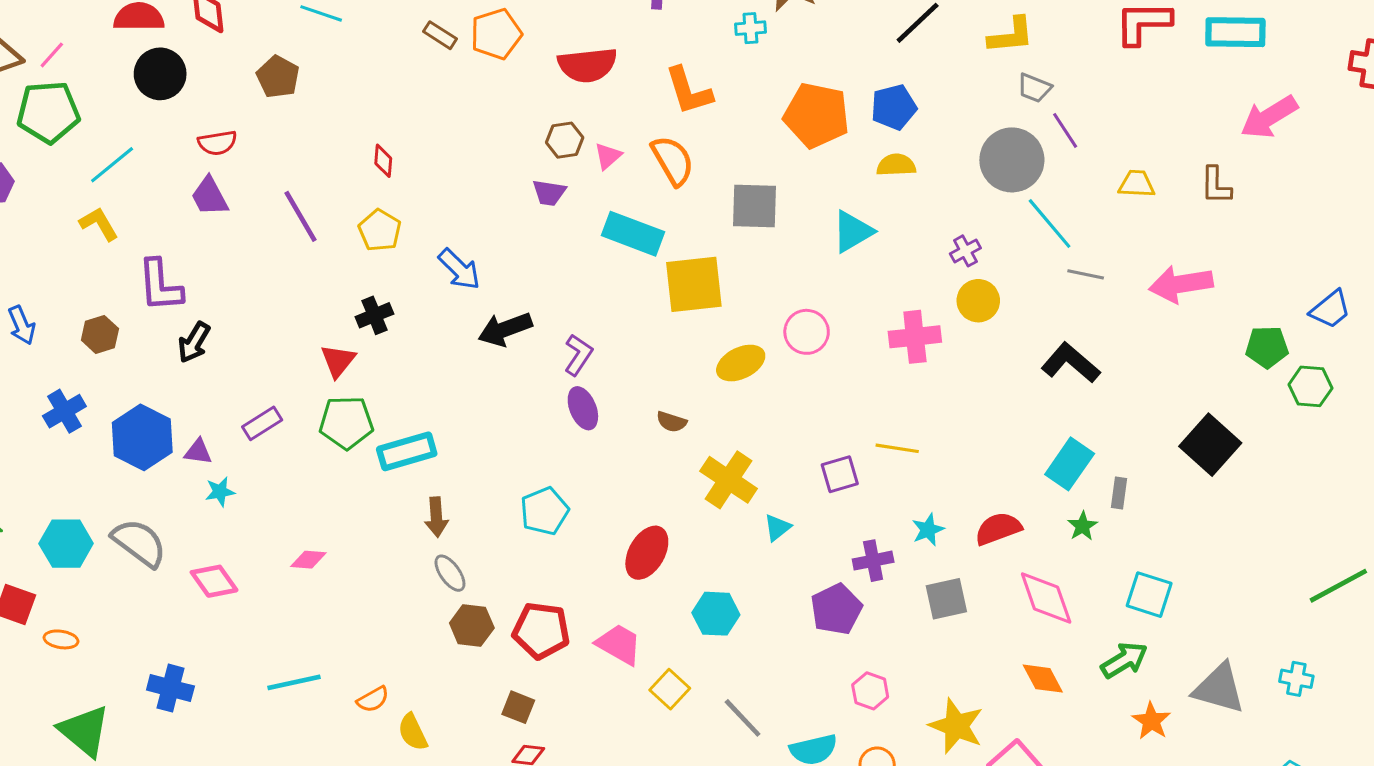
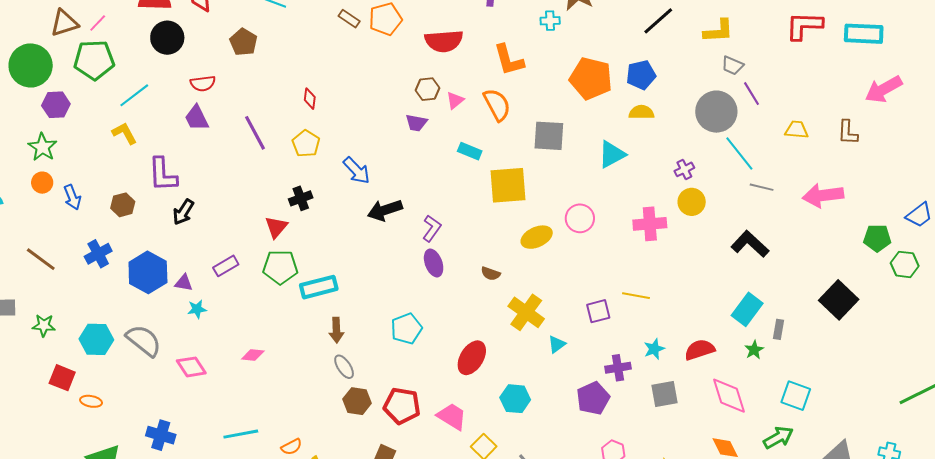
cyan rectangle: (633, 234) -> (470, 151), size x0.6

